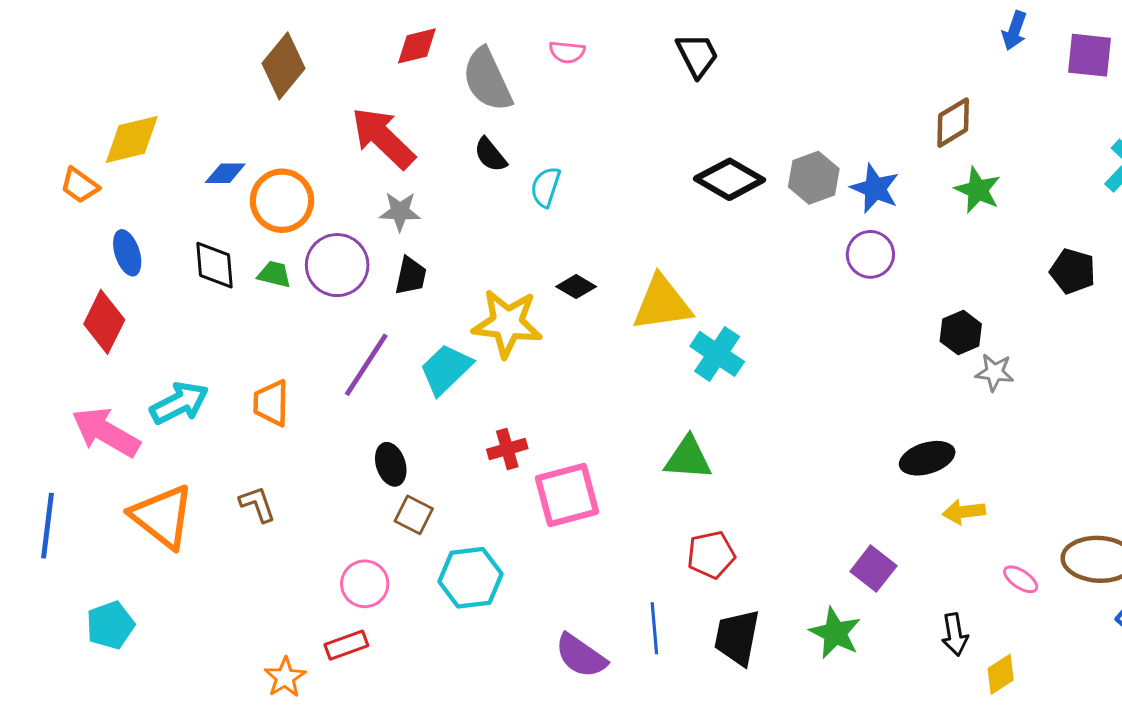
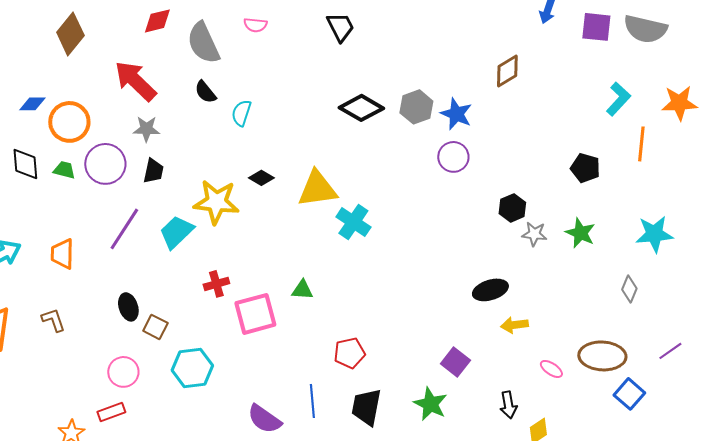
green star: (978, 190) -> (580, 233), moved
green triangle: (688, 458) -> (302, 290), moved, size x0.7
black ellipse: (391, 464) -> (128, 307), moved

